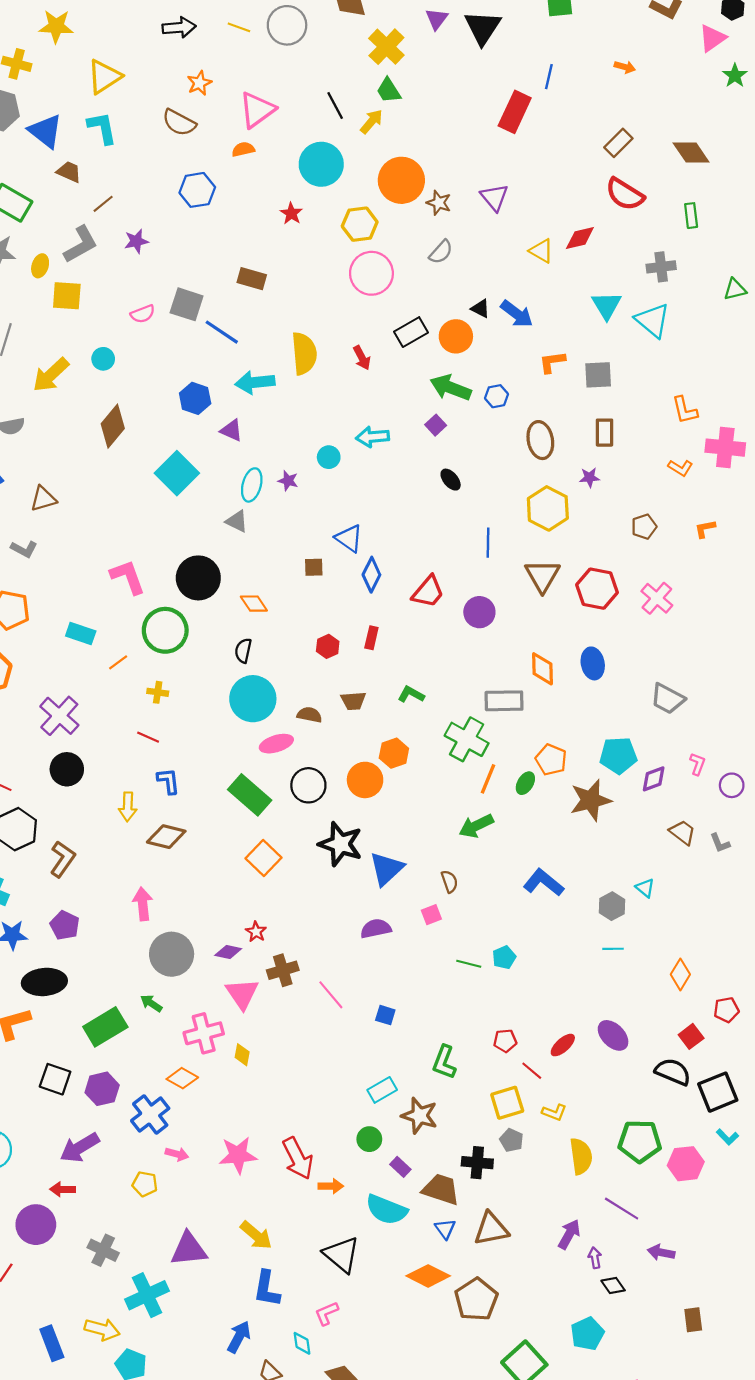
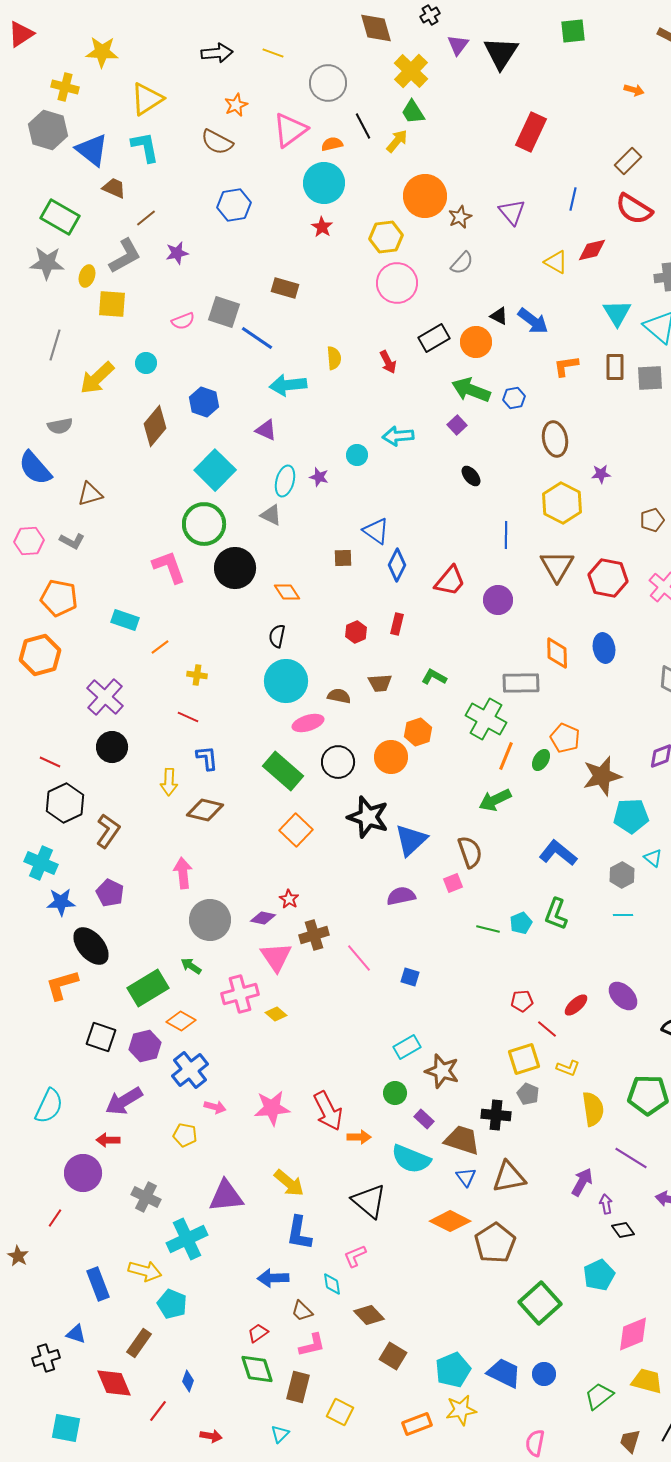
gray circle: (287, 25) -> (328, 83), moved
blue line: (549, 77) -> (573, 199), moved
orange semicircle: (243, 149) -> (332, 144), moved
cyan circle: (321, 164) -> (324, 183), moved
brown star: (439, 203) -> (460, 217), turned 30
yellow semicircle: (304, 353) -> (334, 358), size x0.6
gray square: (598, 375) -> (650, 378), moved
blue hexagon: (195, 398) -> (204, 402), moved
brown rectangle: (604, 433) -> (615, 367), moved
green circle: (165, 630) -> (204, 524), moved
cyan pentagon: (618, 755) -> (631, 816), moved
brown semicircle: (449, 881) -> (470, 852), size x1.5
black ellipse: (44, 982) -> (91, 946), turned 54
yellow diamond: (242, 1055) -> (276, 1014), turned -60
green L-shape: (444, 1062) -> (556, 914), moved
orange diamond: (182, 1078) -> (181, 1021), moved
blue arrow: (239, 1337) -> (273, 1278), turned -120

